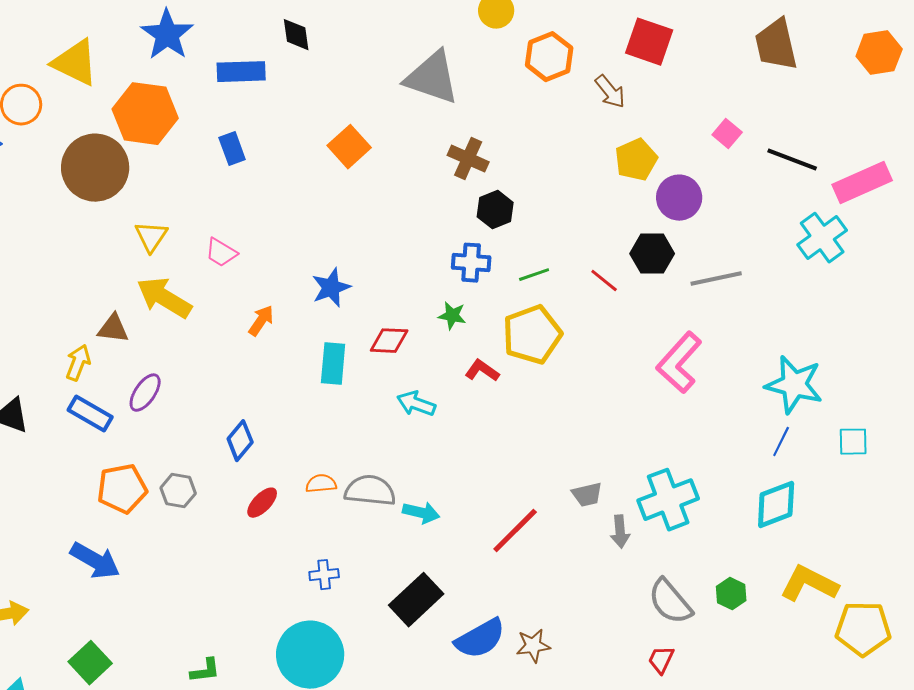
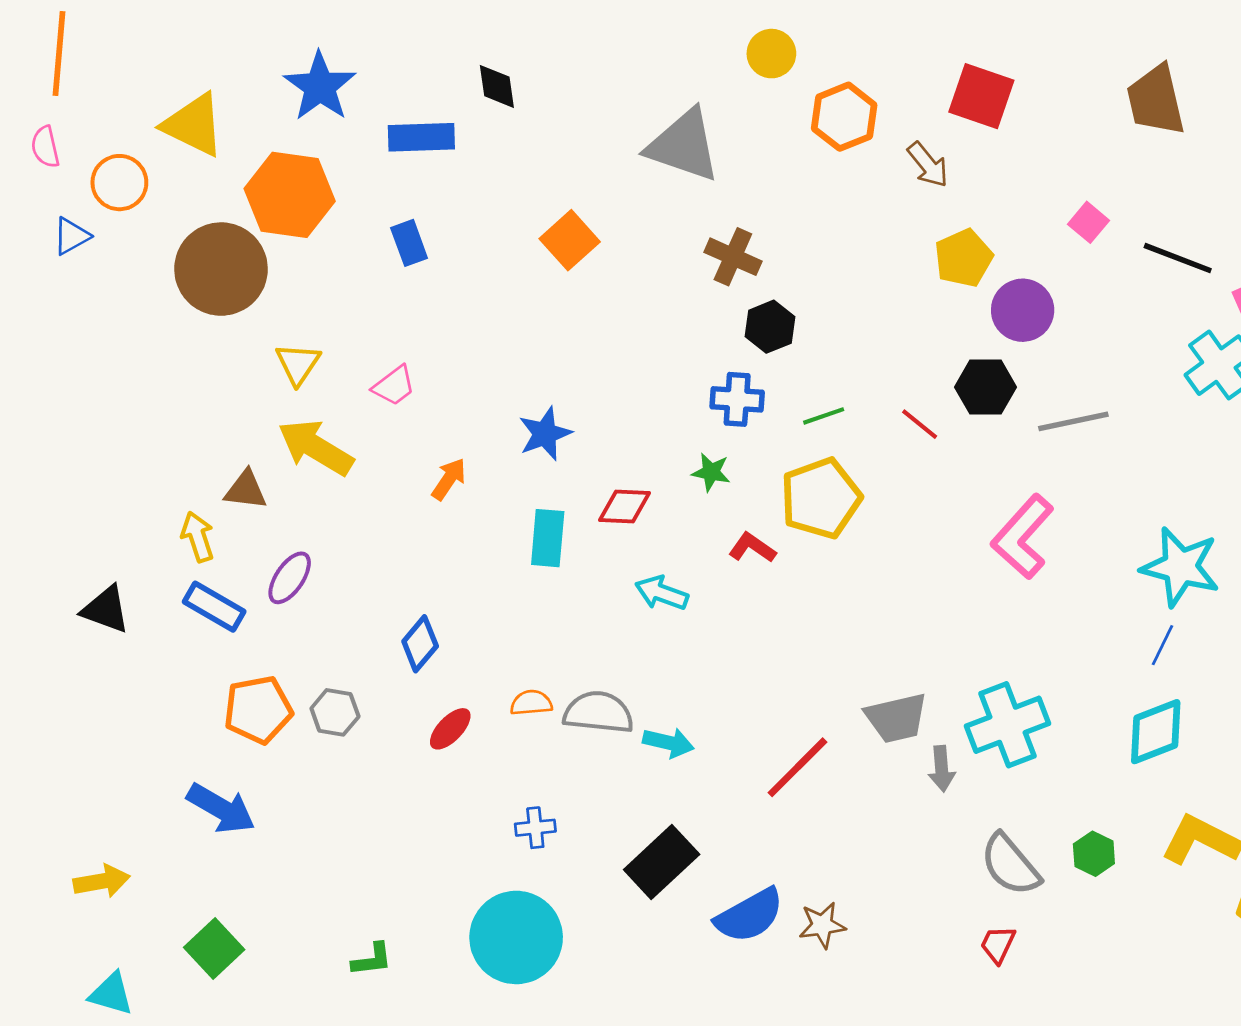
pink trapezoid: (221, 253) -> (394, 386), turned -68
yellow arrow: (78, 363) -> (198, 537), turned -39
gray trapezoid: (587, 495) -> (896, 718), size x1.5

